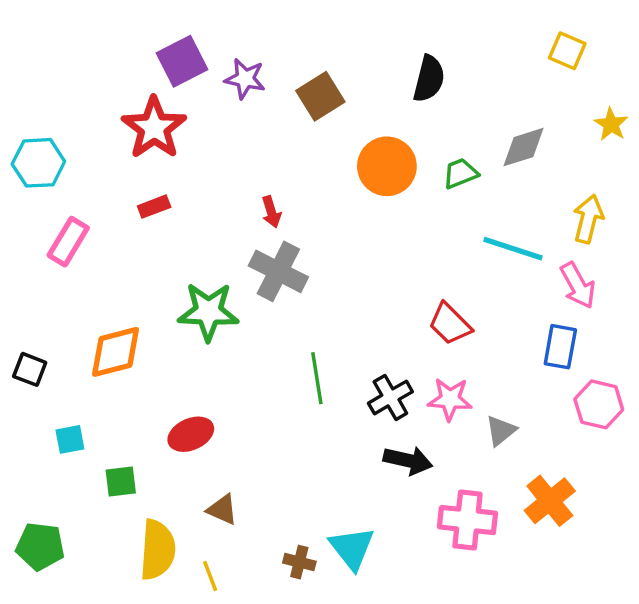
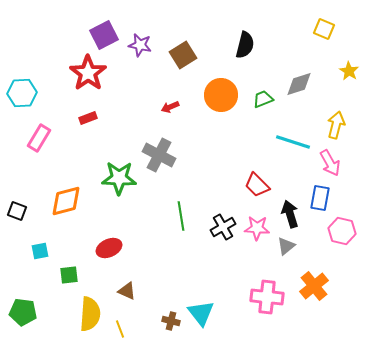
red arrow: (271, 212) -> (170, 107), moved, turned 84
black arrow: (408, 460) -> (290, 214), moved, turned -120

